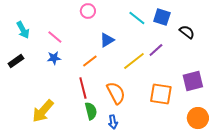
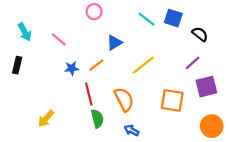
purple line: (156, 50) -> (192, 63), moved
blue star: (54, 58) -> (72, 68), moved
black rectangle: (16, 61) -> (17, 65), turned -42
yellow arrow: (43, 111) -> (46, 119), size x0.7
blue arrow: (113, 122) -> (132, 130), moved, turned 128

